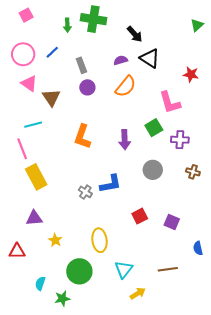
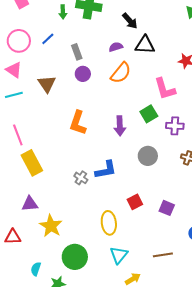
black triangle: (150, 58) -> (145, 45), turned -30
pink triangle: (29, 83) -> (14, 70), moved
cyan line: (33, 125) -> (14, 95), moved
yellow star: (55, 240) -> (51, 226), size x1.6
yellow ellipse: (99, 240) -> (109, 223), moved

